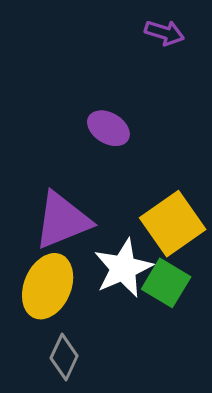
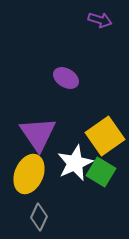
purple triangle: (62, 220) -> (38, 134), turned -42

